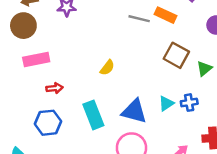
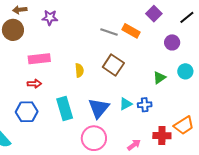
brown square: (176, 55) -> (113, 65), moved
pink rectangle: (36, 60) -> (39, 59), moved
yellow semicircle: (107, 68) -> (79, 70), turned -48
blue triangle: (134, 111) -> (99, 108), turned 50

